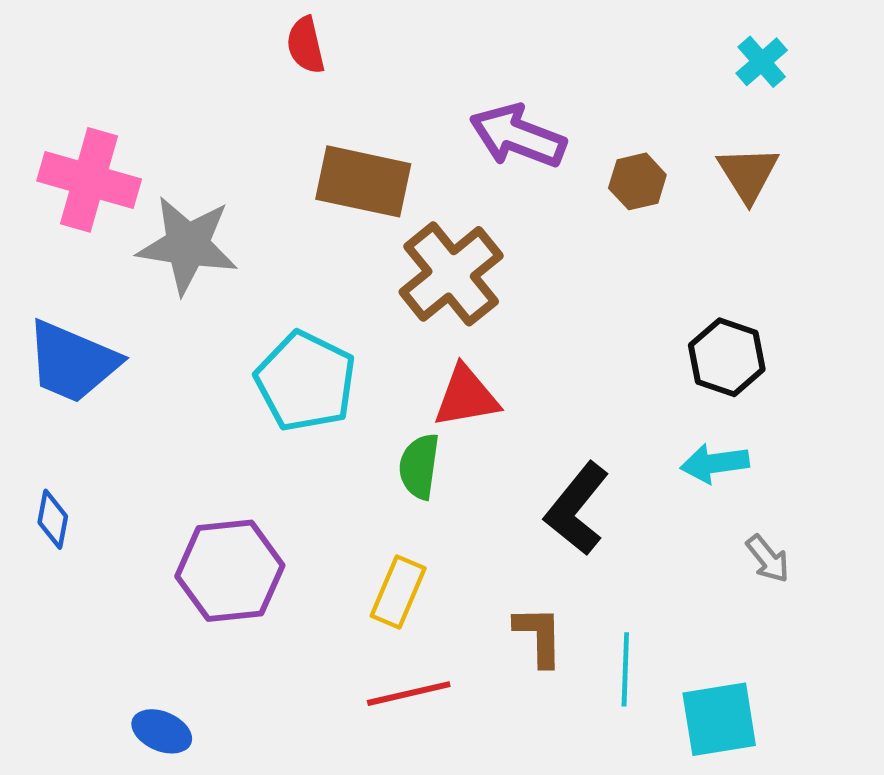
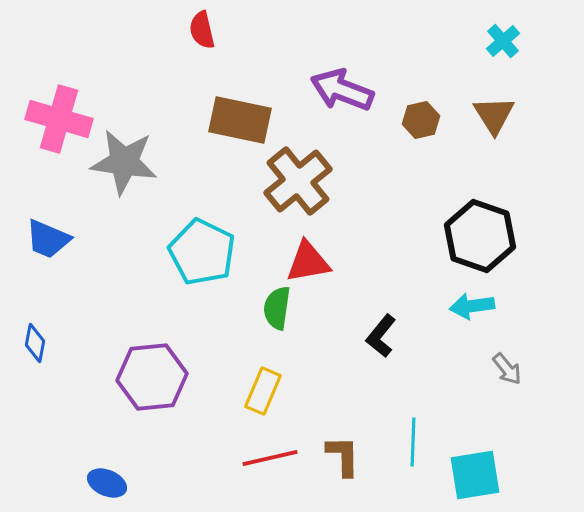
black hexagon: (727, 357) -> (480, 236), size x1.4
blue trapezoid: (72, 362) -> (48, 239), size x0.7
black L-shape: (577, 509) -> (381, 336), size x0.7
brown L-shape: (539, 636) -> (343, 456), moved

